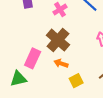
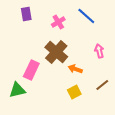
orange arrow: (61, 63) -> (75, 69), moved

